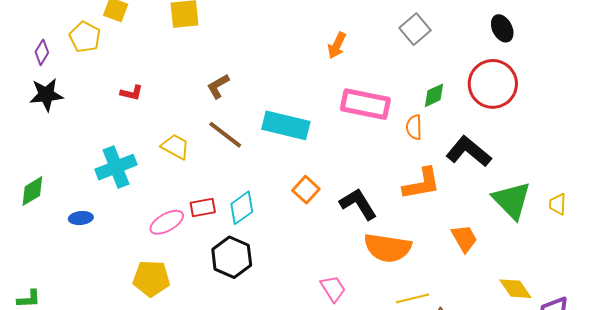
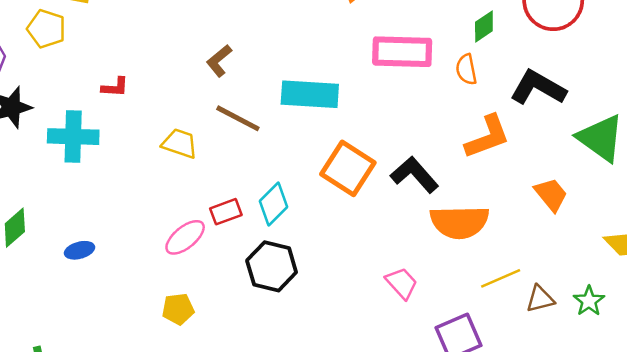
cyan cross: (116, 167) -> (73, 137), moved, turned 33
orange square: (306, 190) -> (348, 168), size x1.6
yellow pentagon: (151, 278) -> (178, 309), size x0.7

